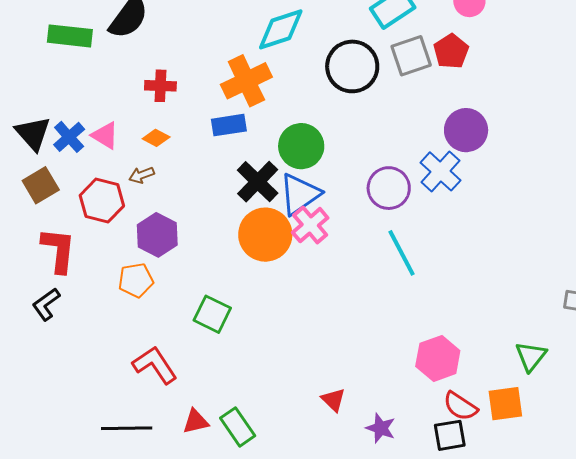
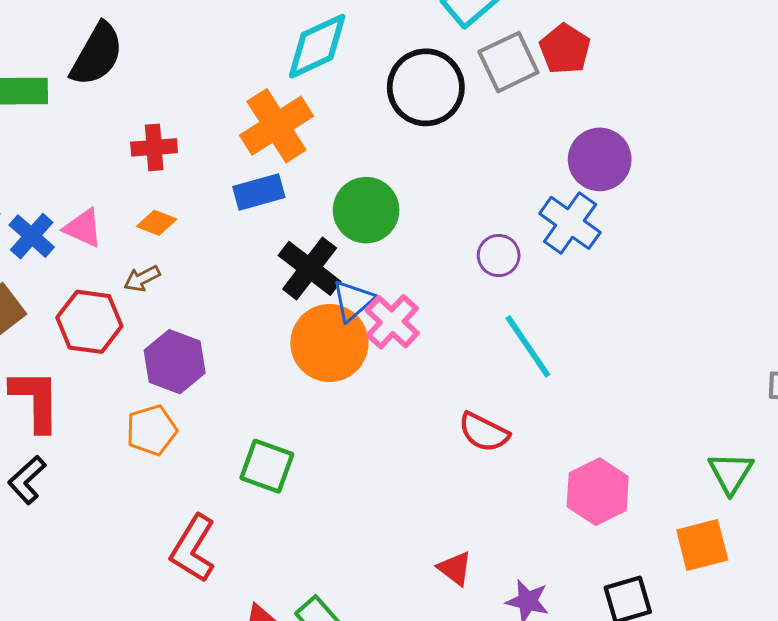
purple circle: (389, 188) -> (499, 256), size x0.7
blue triangle: (300, 194) -> (353, 301), moved, size x0.7
red L-shape: (155, 365) -> (193, 549), turned -108
red semicircle: (460, 406) -> (484, 432), moved

